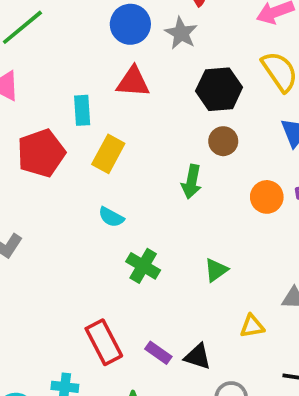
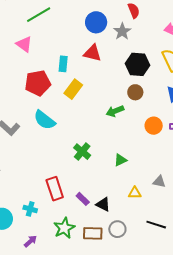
green arrow: (192, 182) -> (115, 111), turned 48
cyan semicircle: (111, 217) -> (45, 120), moved, size x1.6

